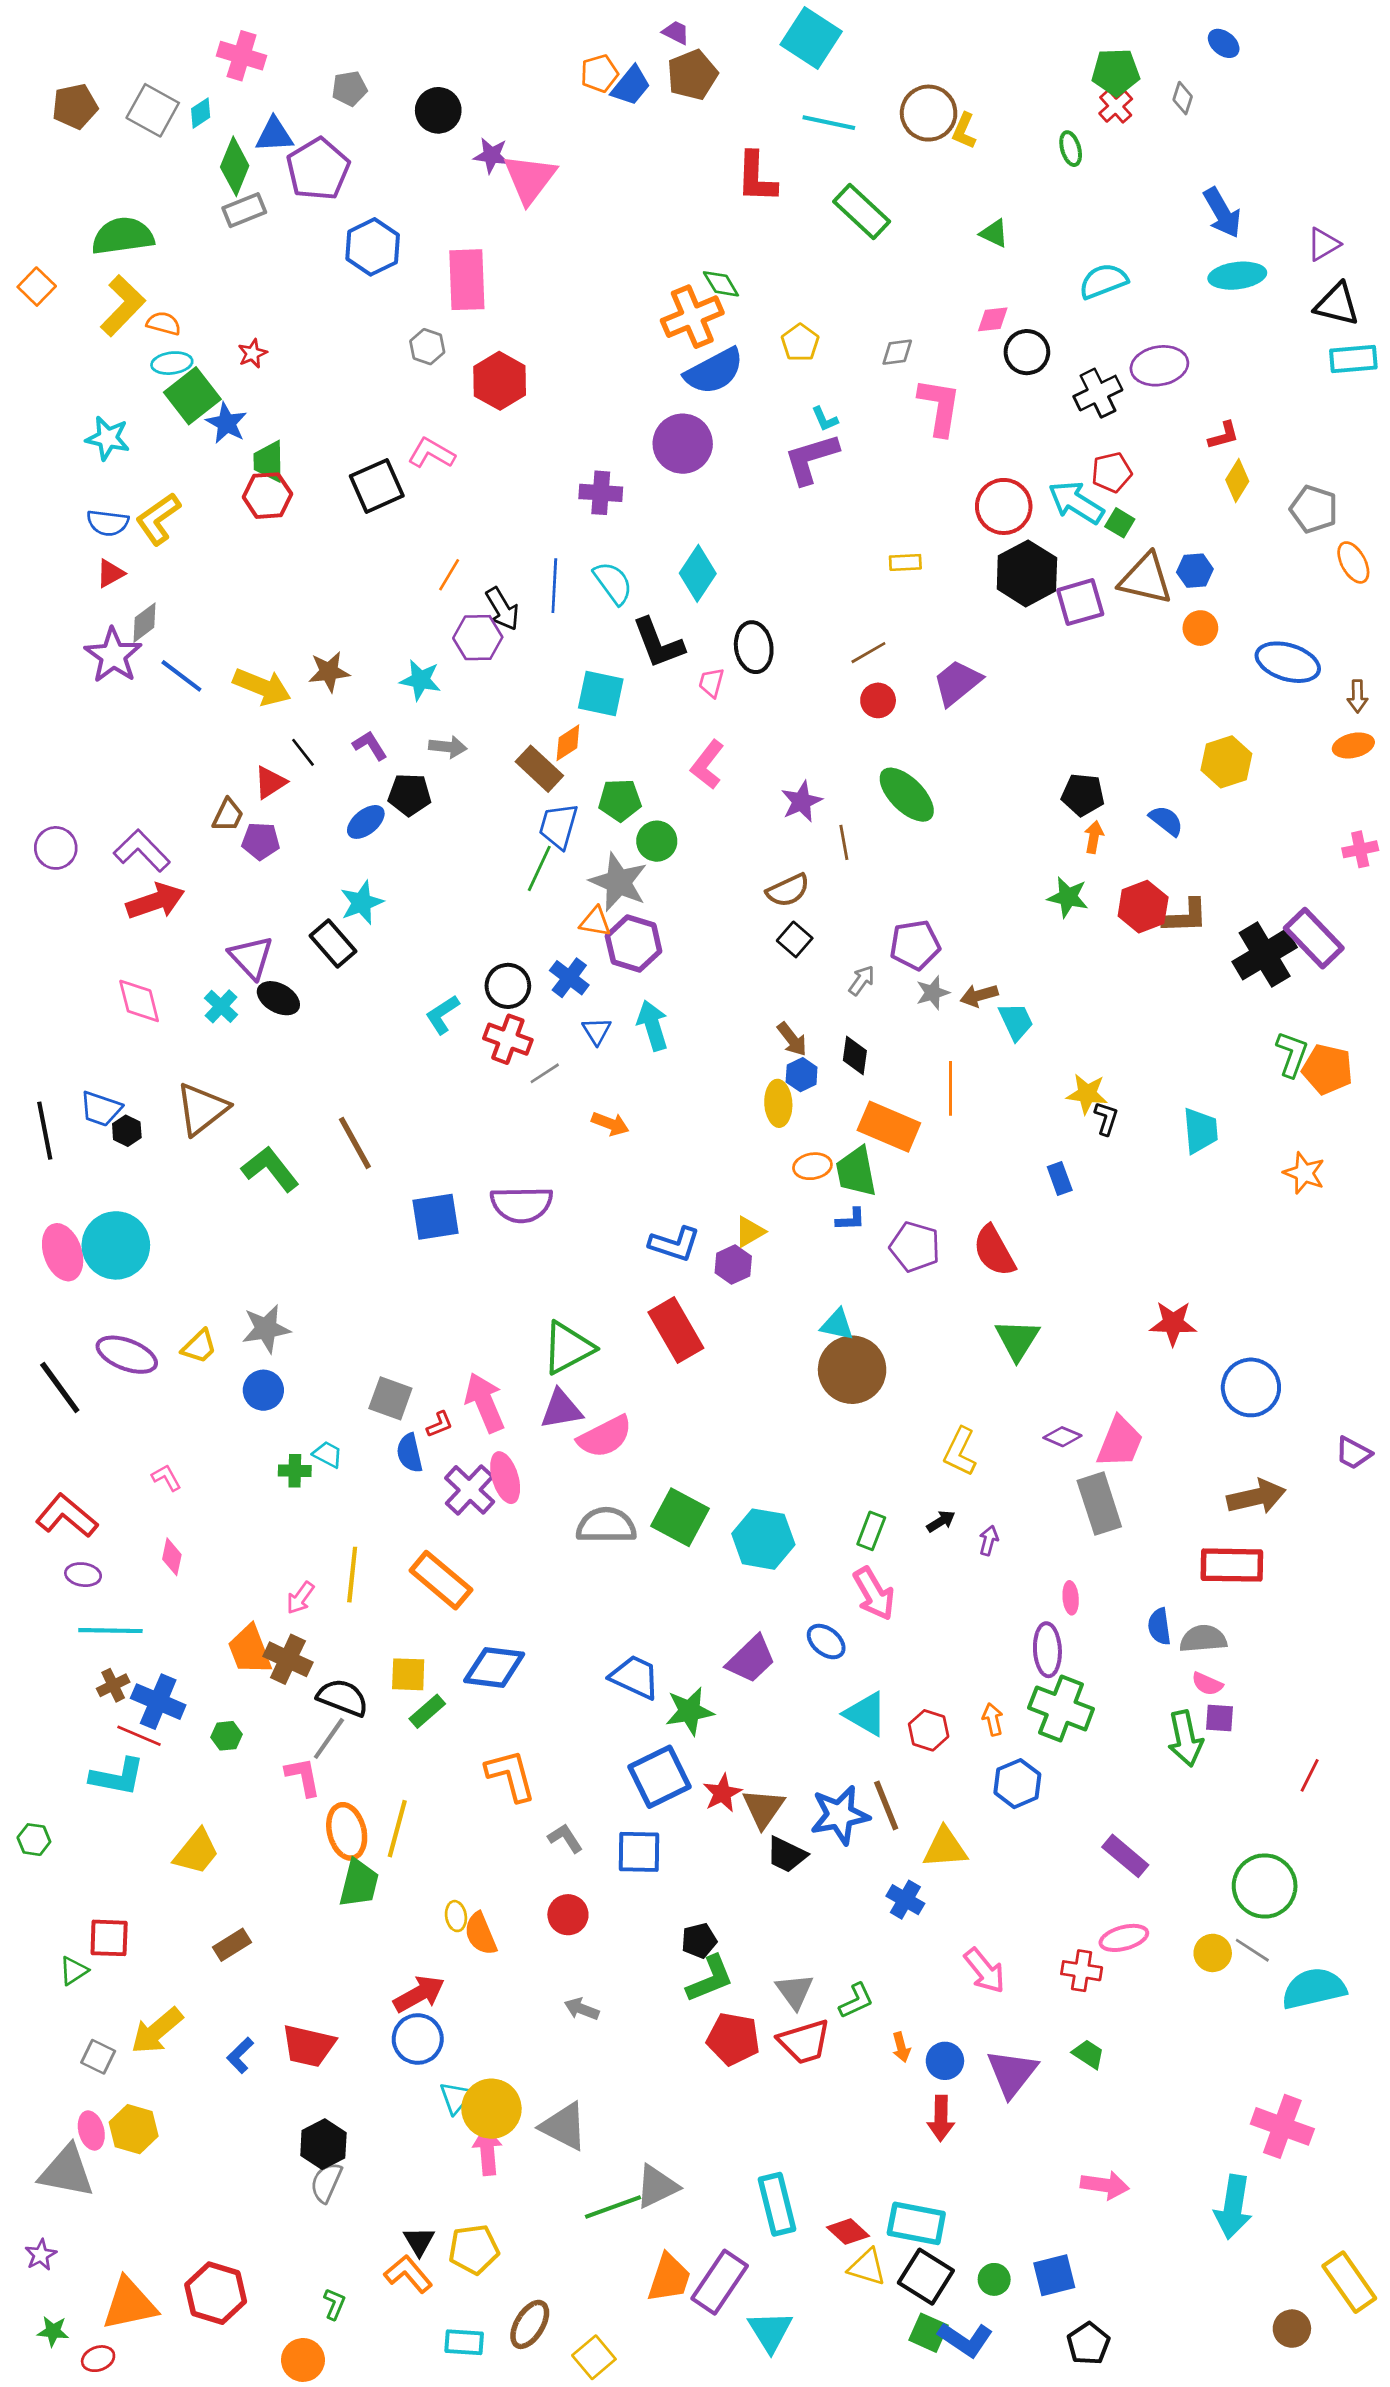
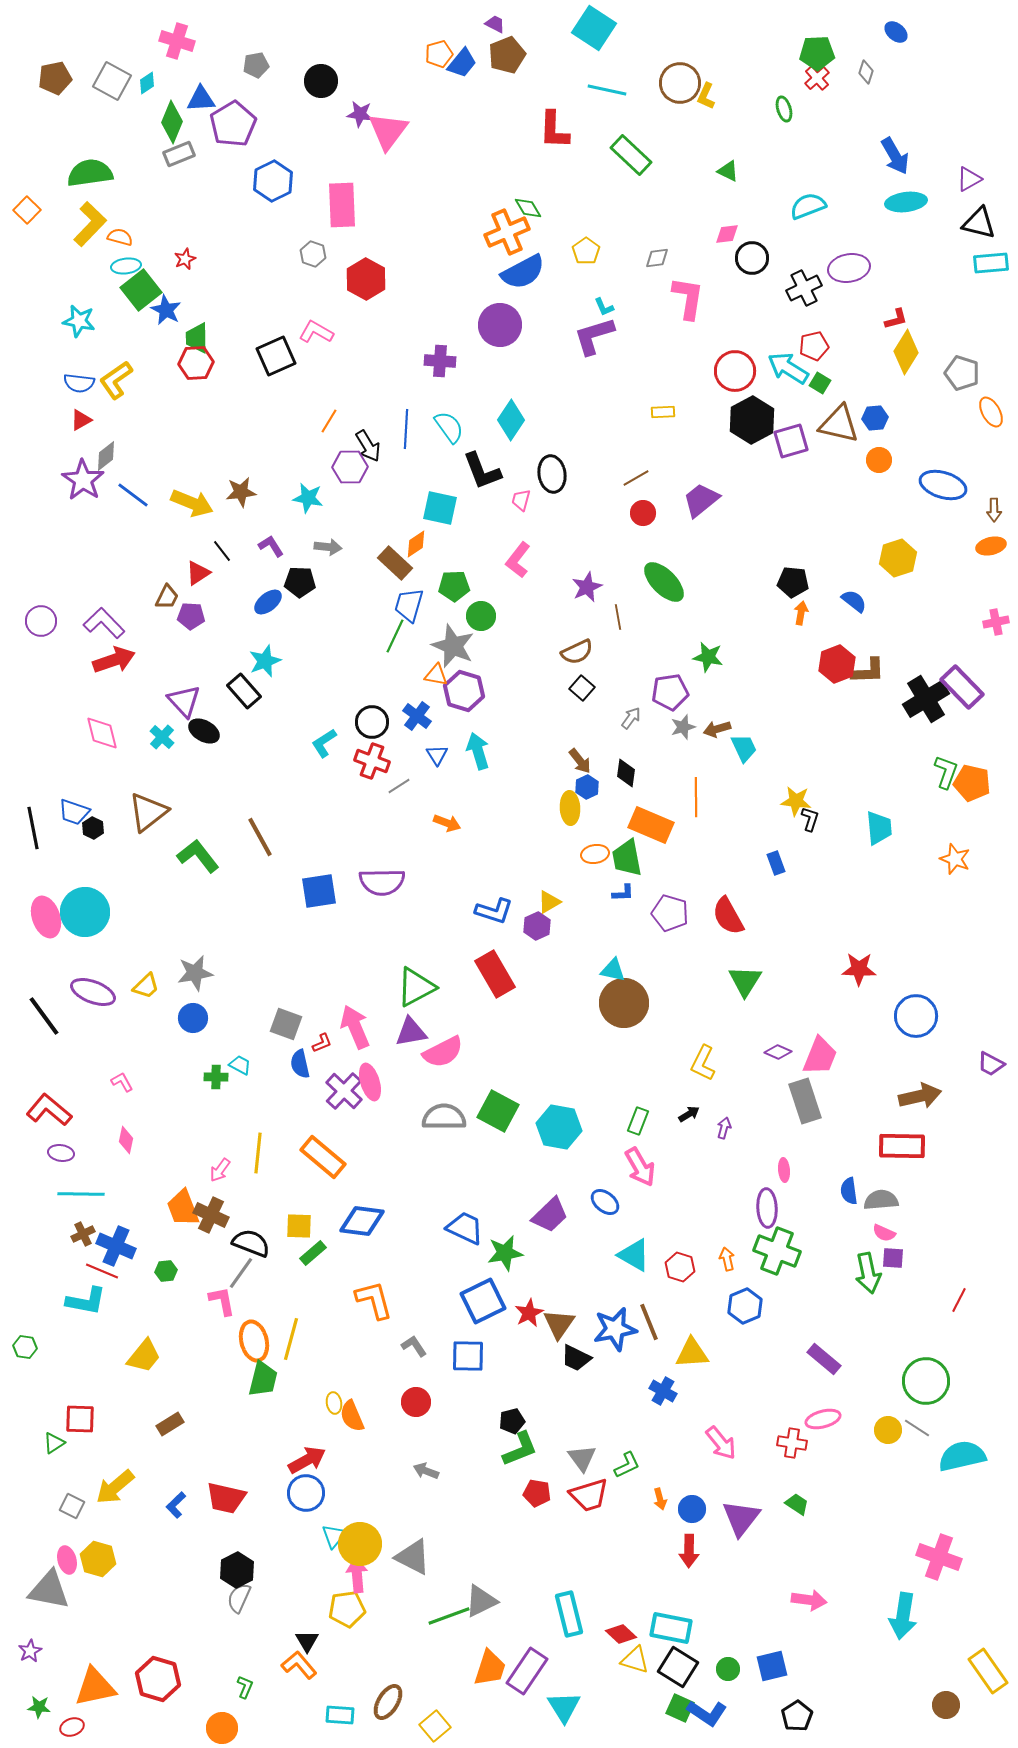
yellow diamond: (1237, 481) -> (906, 352), size x1.4
green star: (1068, 897) -> (708, 657), moved
red pentagon: (733, 2039) -> (537, 1493), size x0.7
yellow pentagon: (474, 2249) -> (347, 1609), moved

